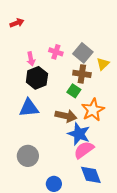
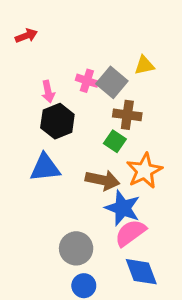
gray square: (83, 53) -> (112, 82), moved
yellow triangle: (103, 64) -> (144, 65), moved, turned 32
gray circle: (28, 156) -> (76, 248), moved

